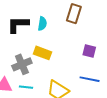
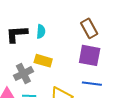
brown rectangle: (74, 14) -> (89, 28), moved, turned -42
purple square: (89, 51) -> (90, 55), size x1.6

